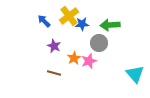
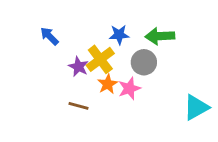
yellow cross: (69, 16) -> (100, 59), moved
blue arrow: (44, 21) -> (49, 36), moved
cyan triangle: (135, 74) -> (196, 107), turned 42

